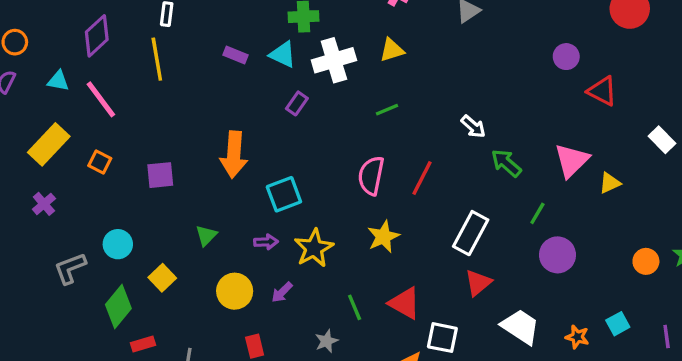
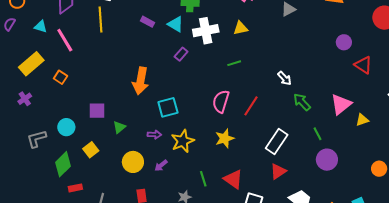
purple square: (160, 175) -> (97, 111), moved
green line: (537, 213) -> (317, 134), turned -64

